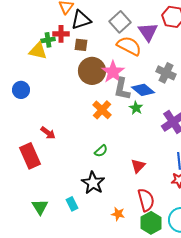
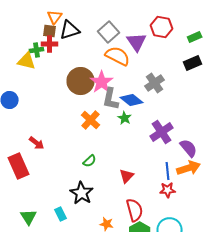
brown square: (81, 45) -> (50, 31), moved
gray cross: (166, 73) -> (155, 83), turned 30

